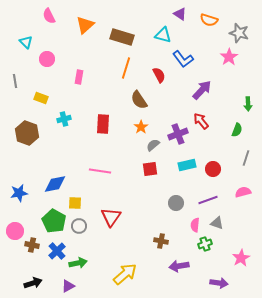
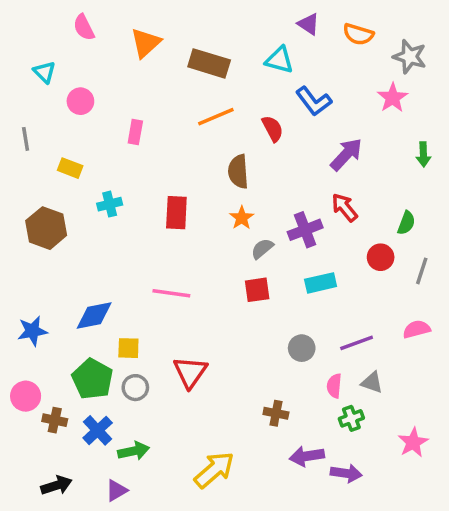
orange line: (126, 68) -> (216, 117), turned 50
brown semicircle: (139, 100) -> (238, 171), turned 30
green arrow: (248, 104) -> (423, 154), moved
red circle: (213, 169) -> (381, 257), moved
purple arrow: (219, 283) -> (346, 473), moved

